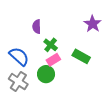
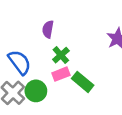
green rectangle: (81, 56) -> (83, 82), moved
green circle: (46, 74) -> (36, 91), moved

